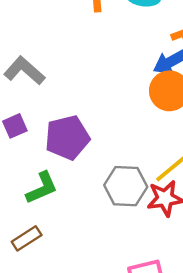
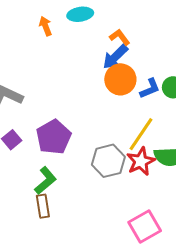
brown rectangle: (27, 238) -> (43, 206), moved, turned -50

